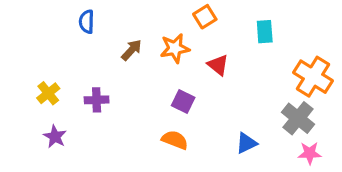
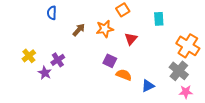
red triangle: (218, 65) -> (131, 39), turned 32
purple cross: (97, 100) -> (58, 60), turned -32
purple star: (55, 137) -> (45, 73), moved
orange semicircle: (175, 140) -> (124, 75), moved

